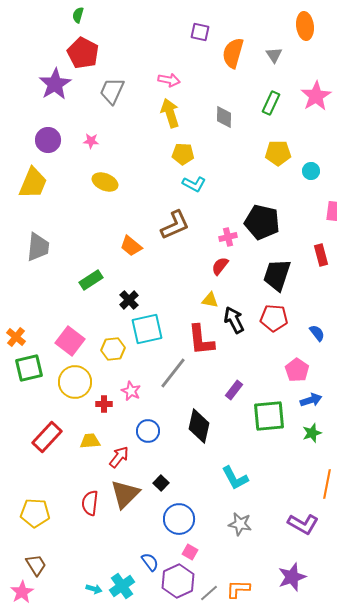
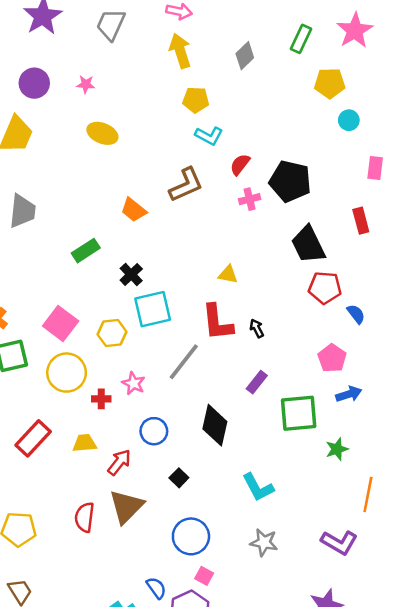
gray diamond: (224, 117) -> (245, 56), turned 45
yellow pentagon: (278, 153) -> (330, 83), moved
red semicircle: (220, 266) -> (240, 164), moved
black trapezoid: (277, 275) -> (308, 245), turned -44
red pentagon: (274, 318) -> (325, 288), moved
black arrow: (234, 320) -> (257, 328), moved, size x0.6
green star: (312, 433) -> (337, 449), moved
black square: (161, 483) -> (179, 478), moved

